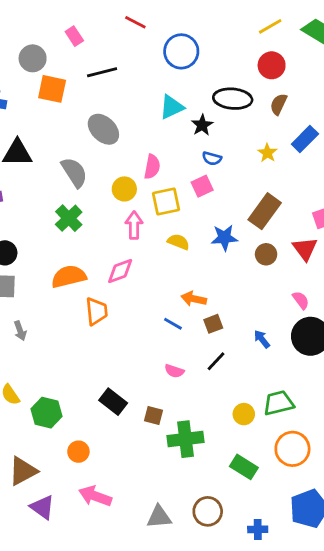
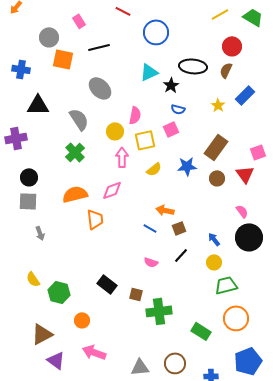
red circle: (272, 65) -> (232, 46), moved
yellow semicircle: (178, 242) -> (154, 169), turned 119
yellow circle: (244, 414) -> (214, 262), moved

